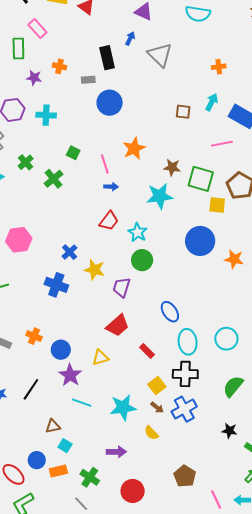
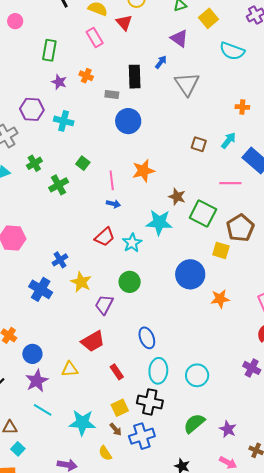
pink rectangle: (37, 28) -> (95, 38), moved
yellow square: (217, 205) -> (221, 250), moved
cyan star: (138, 232) -> (132, 243), moved
orange star: (234, 259) -> (220, 299), turned -30

